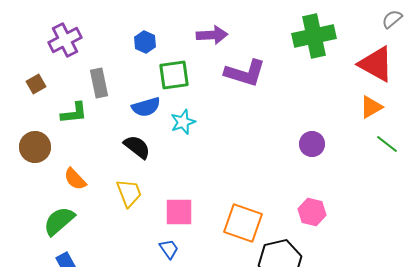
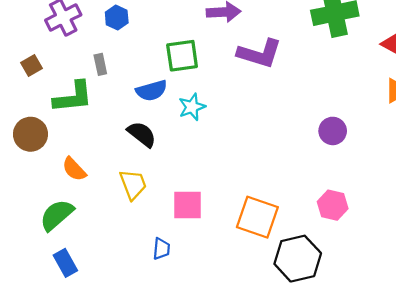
blue hexagon: (145, 42) -> (117, 17), moved
gray rectangle: (99, 83) -> (100, 64), size x0.7
green L-shape: (74, 113) -> (73, 97), size x1.4
blue trapezoid: (169, 249) -> (161, 249), moved, turned 40

